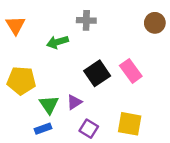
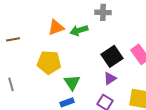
orange triangle: (15, 25) -> (56, 27), moved, turned 42
purple triangle: (74, 102) -> (110, 78), moved

